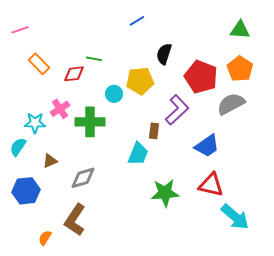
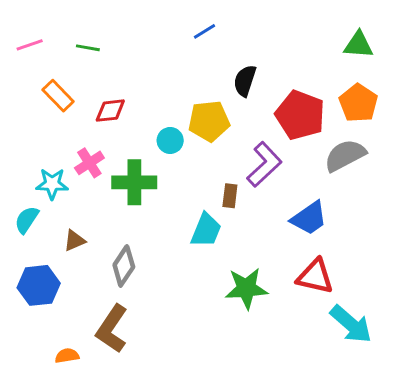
green line: (94, 59) -> (88, 48), moved
gray diamond: (83, 178) -> (124, 266), turned -40
orange semicircle: (45, 238) -> (67, 356), turned 49

